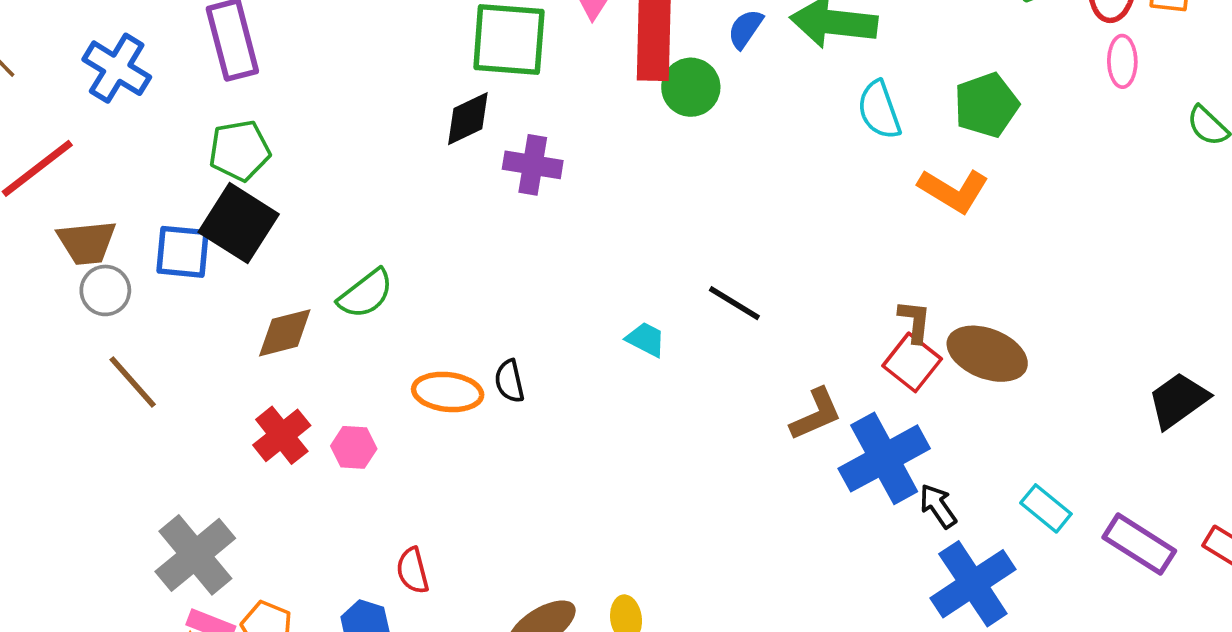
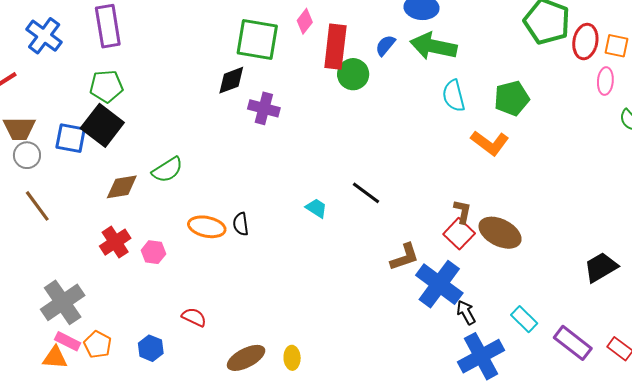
pink ellipse: (1122, 61) -> (605, 81), moved
blue cross: (884, 458) -> (439, 284), turned -30
red semicircle: (413, 571) -> (194, 317), moved, turned 125

